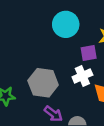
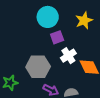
purple square: (89, 53) -> (57, 37), moved

